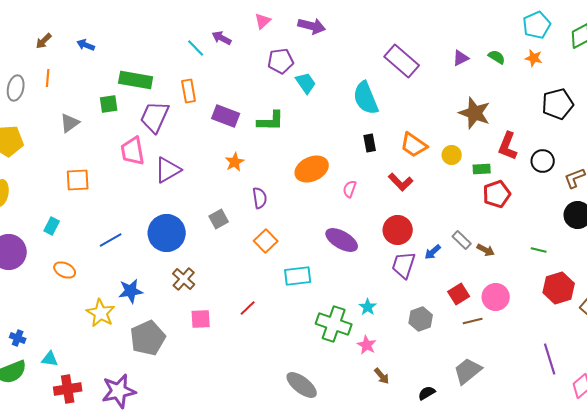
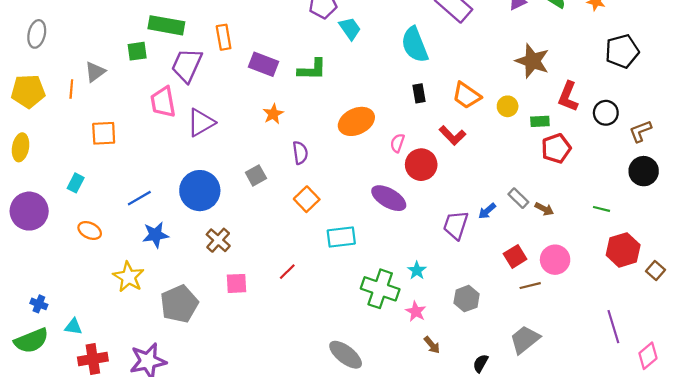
orange line: (48, 78) -> (71, 89), moved
red circle: (398, 230) -> (421, 165), moved
blue star: (131, 291) -> (156, 235), moved
gray hexagon: (421, 319) -> (467, 299), moved
black semicircle: (427, 393) -> (481, 363), turned -30

